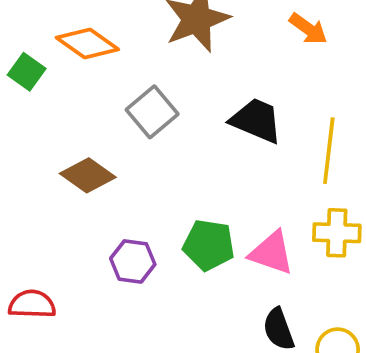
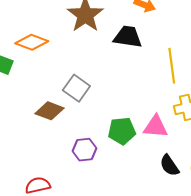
gray square: (152, 112) -> (76, 88), moved
black trapezoid: (256, 120) -> (128, 37), moved

